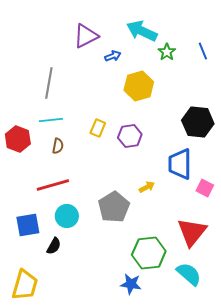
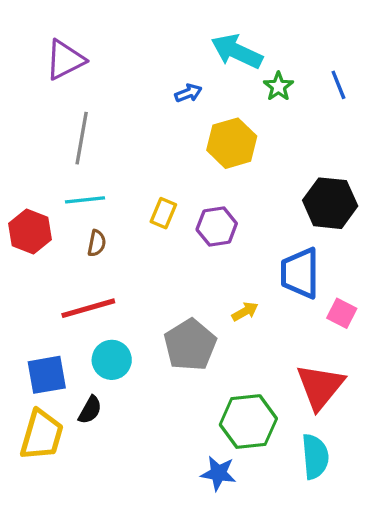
purple triangle: (86, 36) -> (65, 60), moved
cyan semicircle: (189, 274) -> (315, 457), turned 44
yellow trapezoid: (25, 285) -> (42, 435), moved

